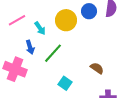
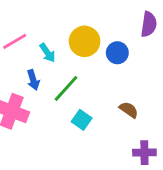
blue circle: (89, 11) -> (117, 53), moved
cyan square: (65, 83) -> (82, 120), moved

